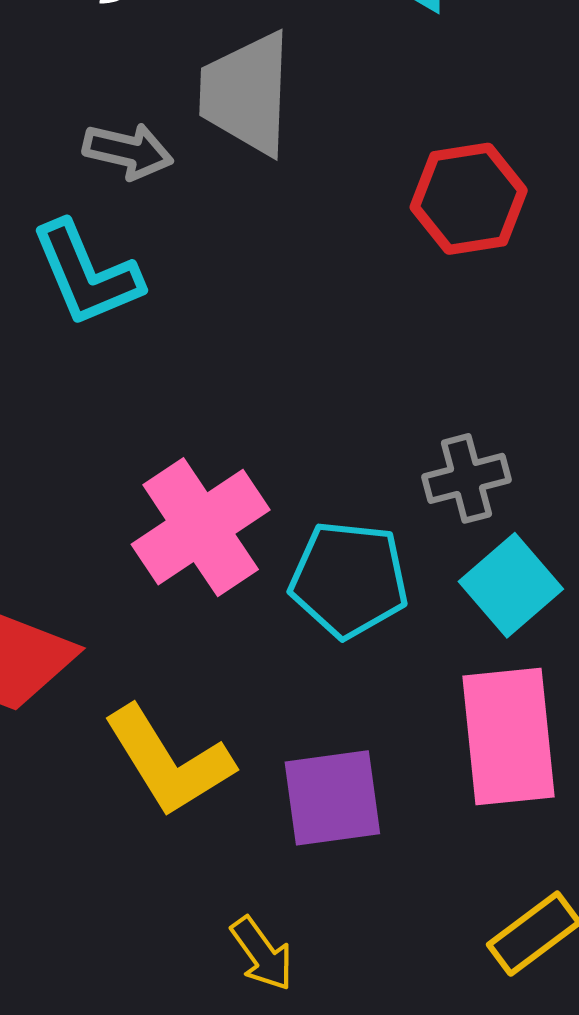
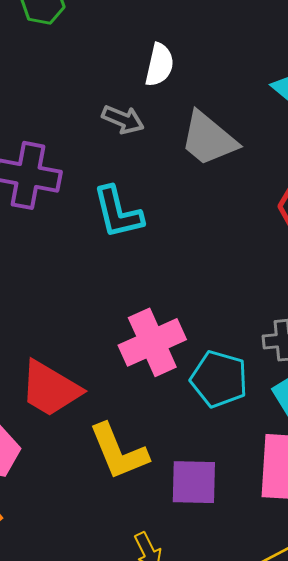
gray trapezoid: (246, 93) -> (208, 139), turned -62
gray arrow: (128, 151) -> (123, 119), moved

